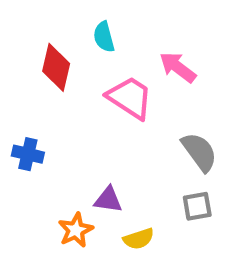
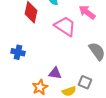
gray square: (197, 206) -> (85, 82), moved, turned 32

